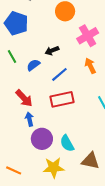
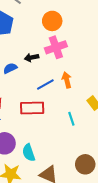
pink cross: (88, 36) -> (56, 47), moved
blue line: (59, 74) -> (45, 85), moved

